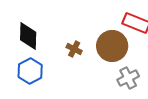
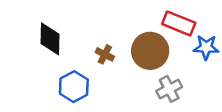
blue hexagon: (30, 71) -> (74, 87), moved

